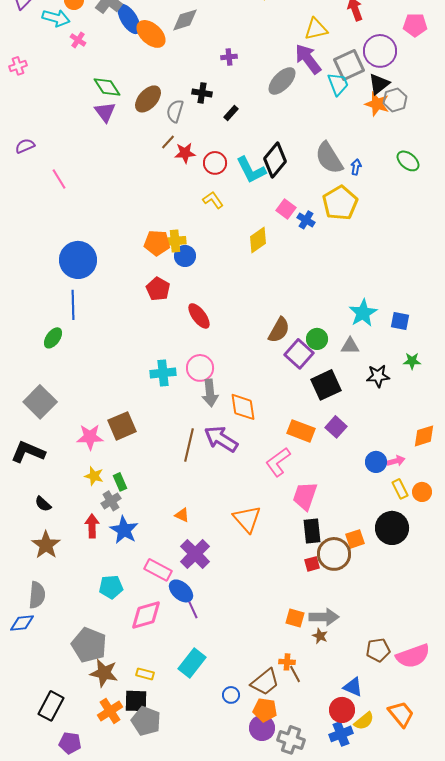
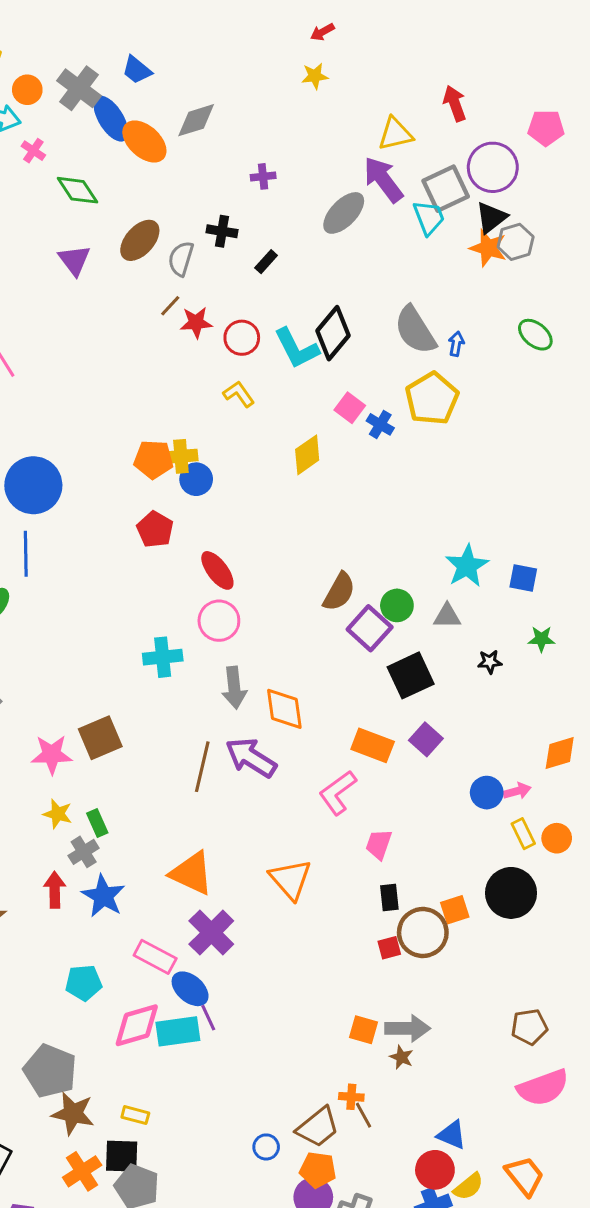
green diamond: (107, 87) -> (77, 190), moved
pink circle: (200, 368) -> (219, 621), moved
black star: (378, 376) -> (490, 662), size x0.7
pink trapezoid: (305, 496) -> (379, 844), size x0.7
orange triangle: (182, 515) -> (192, 873), size x2.0
black rectangle: (312, 531) -> (389, 898), size x0.7
brown pentagon: (378, 650) -> (529, 1027), moved
cyan rectangle: (192, 663) -> (178, 1031), moved, turned 44

